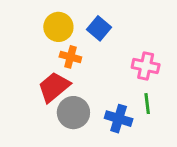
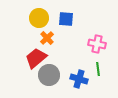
blue square: (99, 28) -> (66, 19), turned -35
orange cross: (70, 57) -> (47, 38), turned 32

